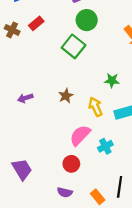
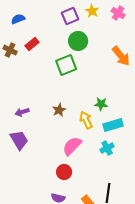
green square: (74, 46) -> (66, 65), turned 30
green star: (112, 80) -> (101, 104), moved
cyan cross: (105, 146) -> (107, 148), moved
purple trapezoid: (22, 169) -> (19, 140), moved

